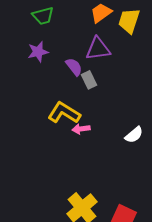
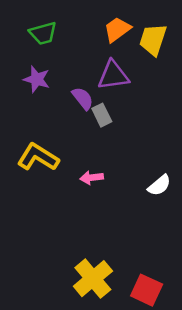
purple star: (38, 52) -> (37, 79), turned 30
yellow L-shape: (64, 113) -> (38, 157), moved

